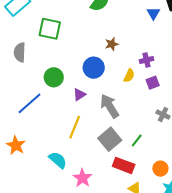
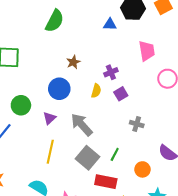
blue triangle: (153, 13) -> (110, 24), turned -48
orange circle: (160, 169) -> (142, 169), moved

